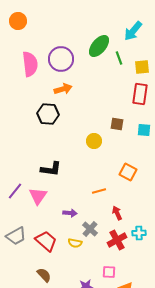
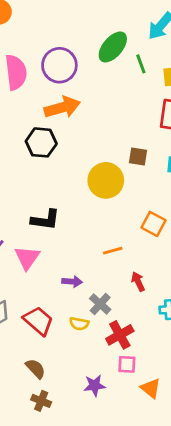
orange arrow: (63, 89) -> (62, 107), size x1.4
yellow circle: (94, 141) -> (106, 180), size x1.6
red cross: (117, 240) -> (120, 335), moved

